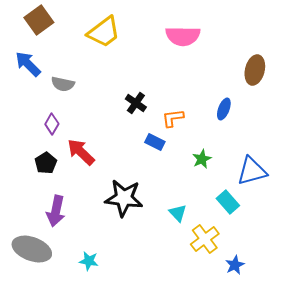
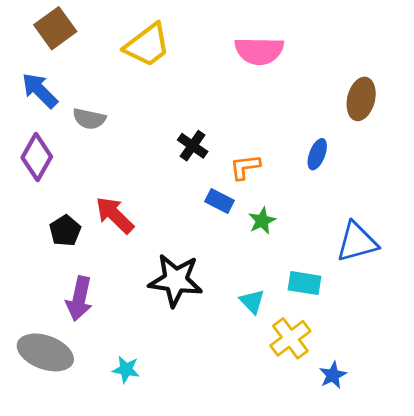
purple diamond: (52, 124) -> (37, 157), moved, size x1.5
green star: (202, 159) -> (262, 221), moved
cyan rectangle: (228, 202) -> (304, 283), moved, turned -40

